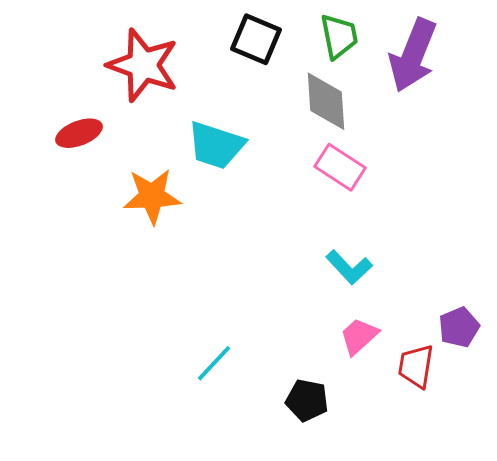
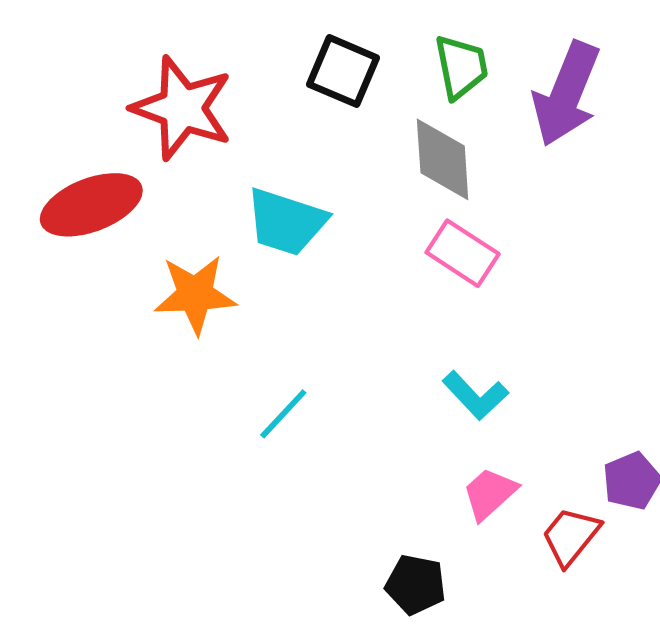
red ellipse: (79, 133) -> (91, 205), size x1.5
cyan line: (214, 363) -> (283, 414), moved
red trapezoid: (416, 366) -> (571, 536), turned 30

